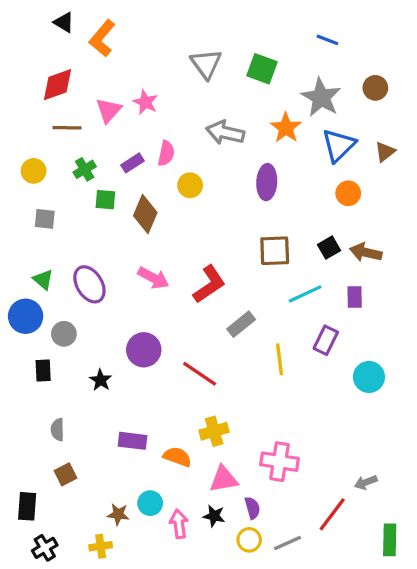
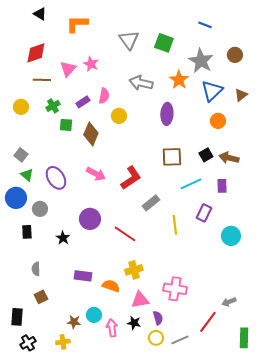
orange L-shape: (102, 38) -> (77, 24), moved, turned 50
gray square: (45, 219) -> (21, 155), moved, turned 32

